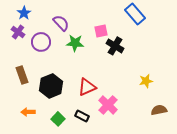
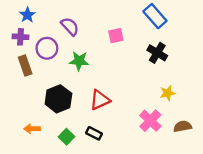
purple cross: (18, 32) -> (20, 37), turned -32
green star: (75, 43) -> (79, 61), moved
black cross: (115, 46) -> (157, 53), moved
brown rectangle: (22, 75) -> (25, 65), moved
pink cross: (108, 105) -> (150, 121), moved

